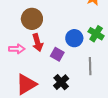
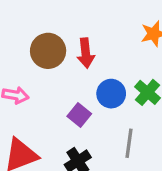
red arrow: (37, 43) -> (86, 53), moved

